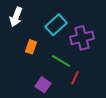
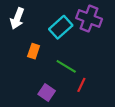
purple cross: (82, 38) -> (89, 18), moved, turned 35

